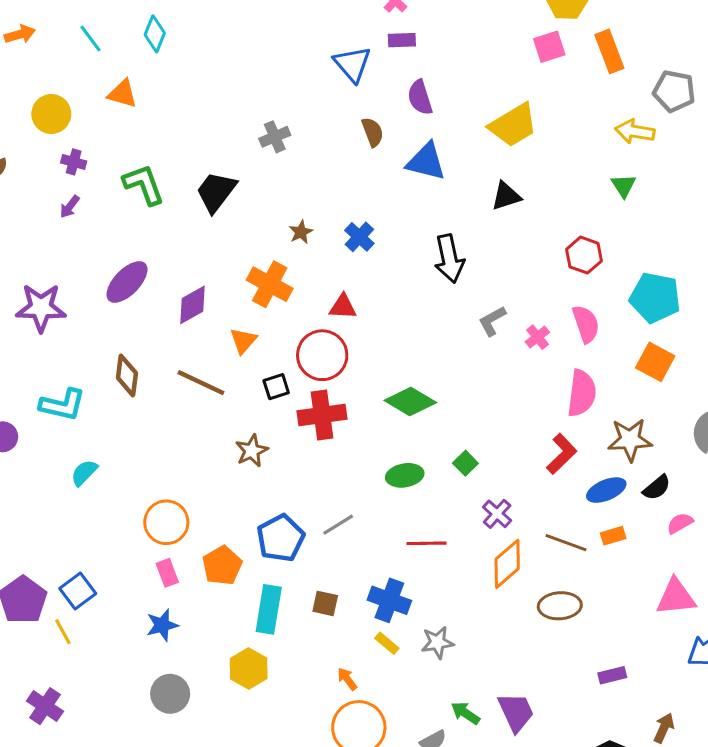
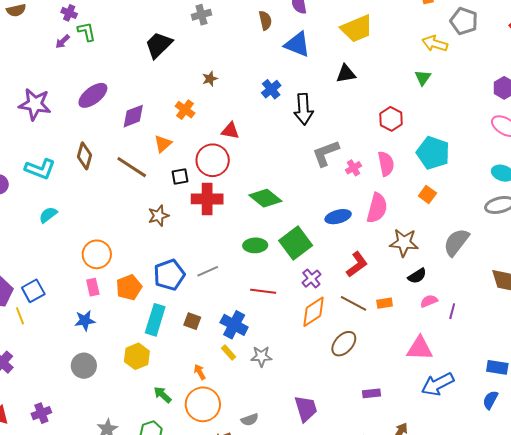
green L-shape: (144, 185) -> (87, 32), moved, size x0.7
blue cross: (359, 237) -> (271, 89), moved
orange cross: (270, 284) -> (185, 110), size x0.7
gray L-shape: (492, 321) -> (326, 153), size x1.4
orange square: (655, 362) -> (427, 195), size x0.7
red L-shape: (562, 454) -> (357, 265), moved
green square: (465, 463) -> (296, 243), size x2.0
blue ellipse: (606, 490) -> (338, 217), moved
brown ellipse: (560, 606) -> (344, 344), turned -52
green arrow: (465, 713) -> (163, 395), moved

